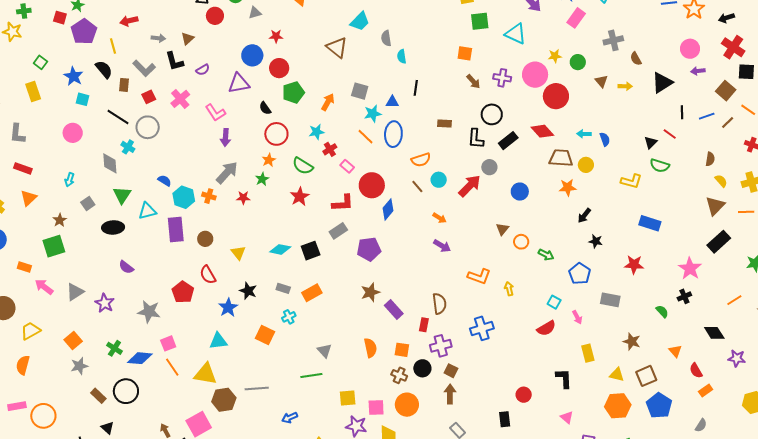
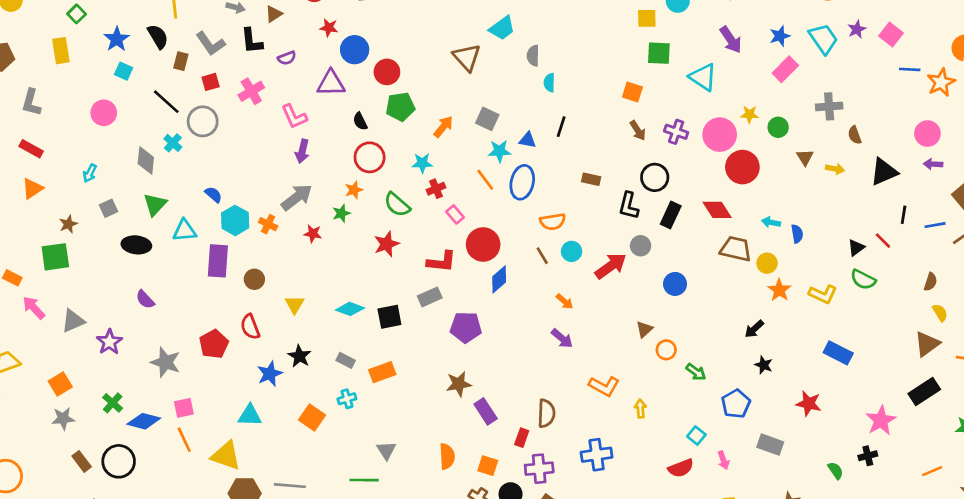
red star: (276, 36) -> (329, 28), moved
black rectangle: (508, 141) -> (671, 215), turned -36
orange star: (568, 187) -> (779, 290), moved, turned 30

